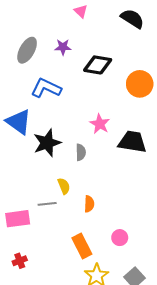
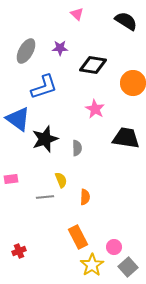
blue L-shape: (46, 88) -> (44, 87), turned 136
pink star: (100, 124) -> (95, 109), moved
pink rectangle: (18, 219) -> (11, 179), moved, size x0.6
pink circle: (120, 238) -> (114, 247), moved

